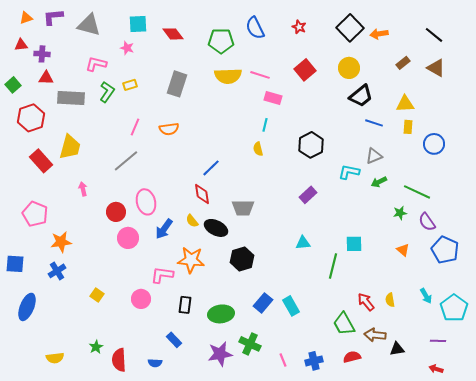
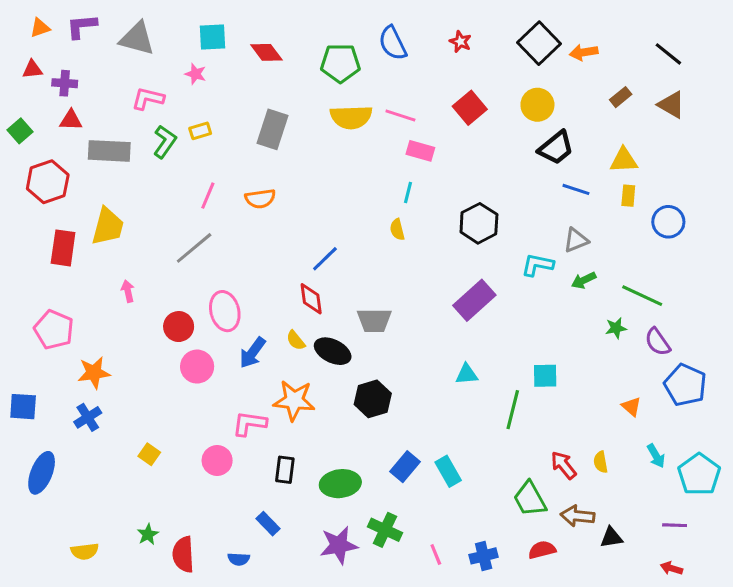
red rectangle: (41, 161) -> (63, 248), turned 50
purple rectangle: (308, 195) -> (474, 300), size x1.5
orange triangle: (403, 250) -> (631, 407), moved

